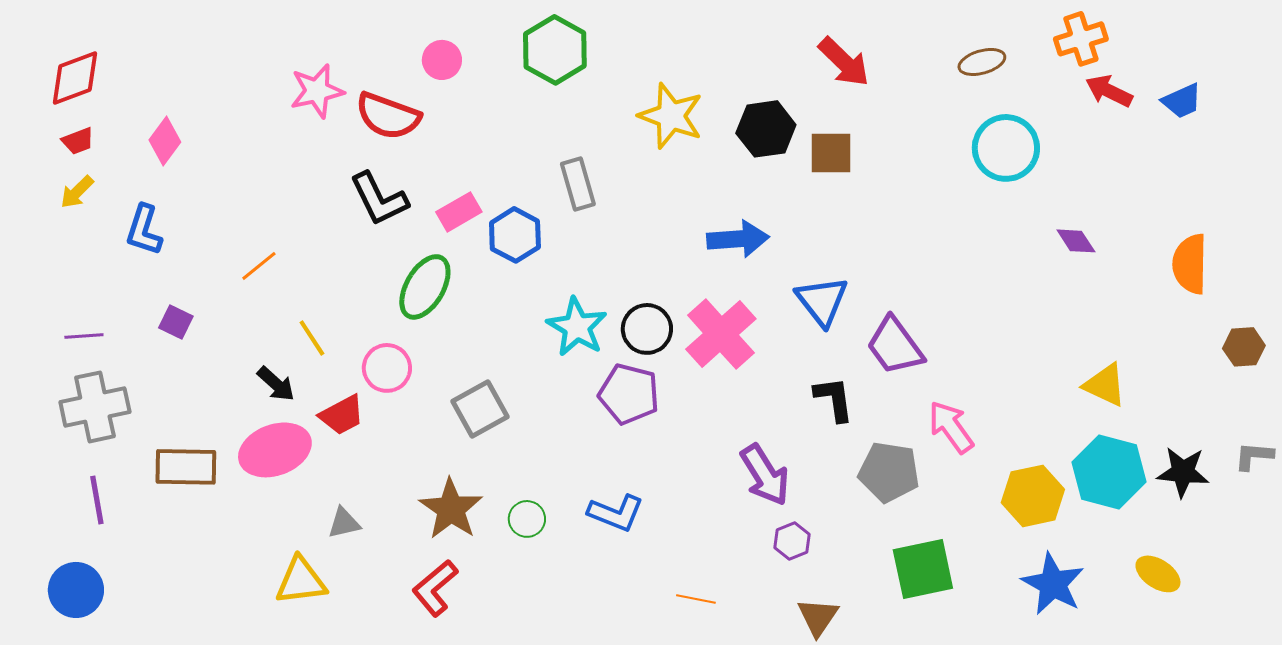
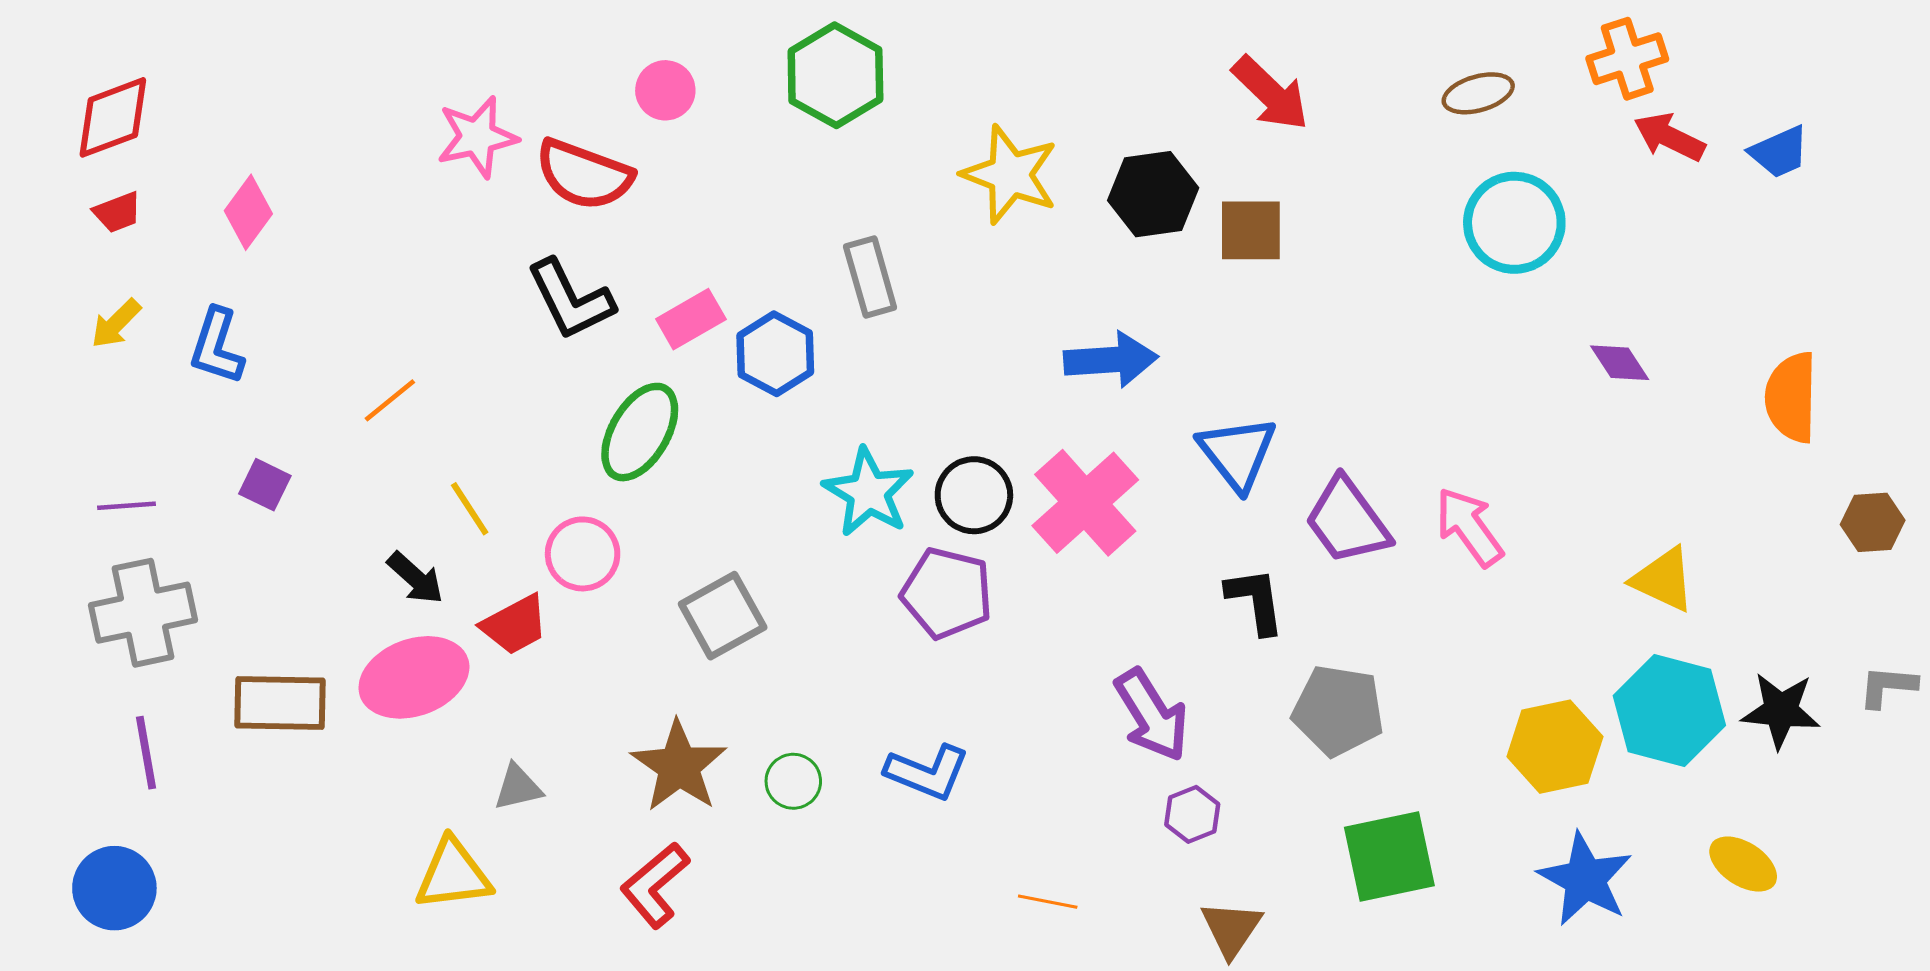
yellow arrow: (77, 192) -> (116, 324), moved
pink arrow: (951, 427) -> (1469, 527), moved

